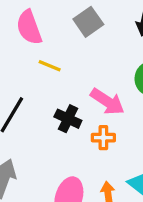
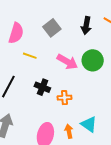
pink semicircle: (29, 27) -> (16, 33), turned -140
pink arrow: (107, 102) -> (67, 62), moved

